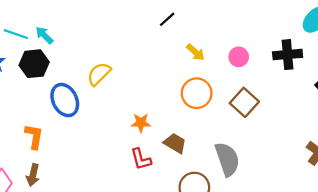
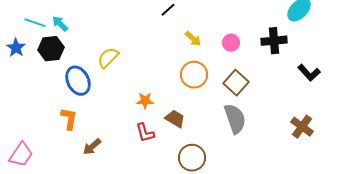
orange L-shape: (34, 136) -> (69, 119), moved
gray semicircle: (227, 159) -> (235, 119), moved
brown arrow: (33, 175) -> (92, 147), moved, turned 36

